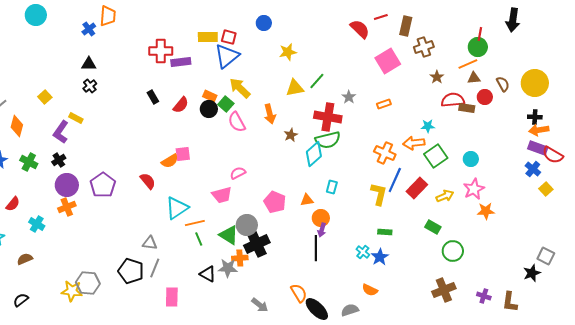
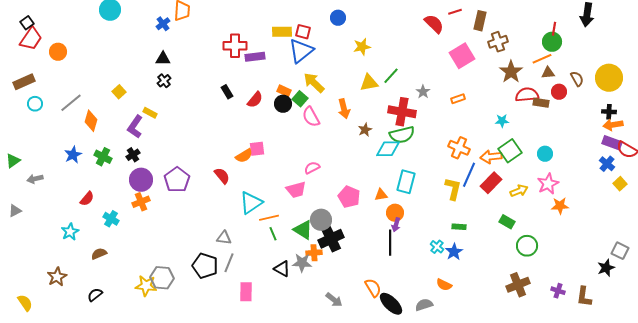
brown star: (437, 77) -> (511, 72), size x1.6
orange arrow: (414, 143) -> (491, 157), moved
cyan diamond: (314, 154) -> (388, 149), turned 40
cyan rectangle: (332, 187) -> (406, 182), size x1.6

